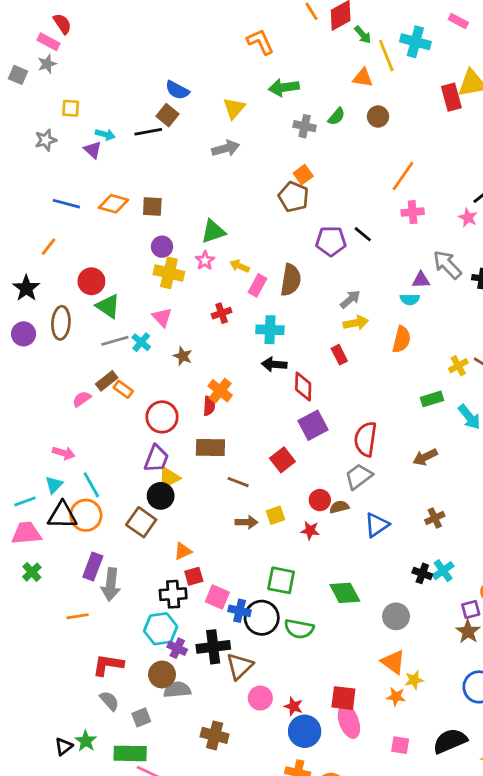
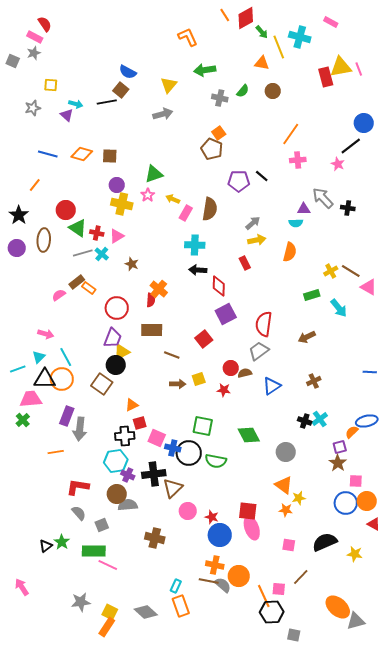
red cross: (222, 313) -> (97, 233), moved, turned 32
pink triangle: (162, 317) -> (117, 236), turned 42
pink trapezoid: (26, 533) -> (31, 399), moved

